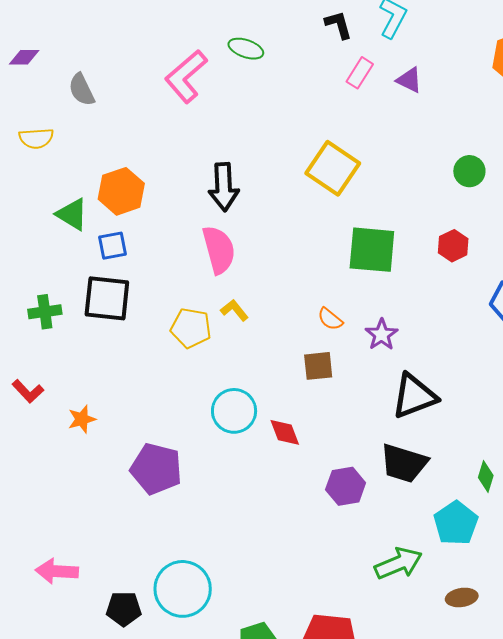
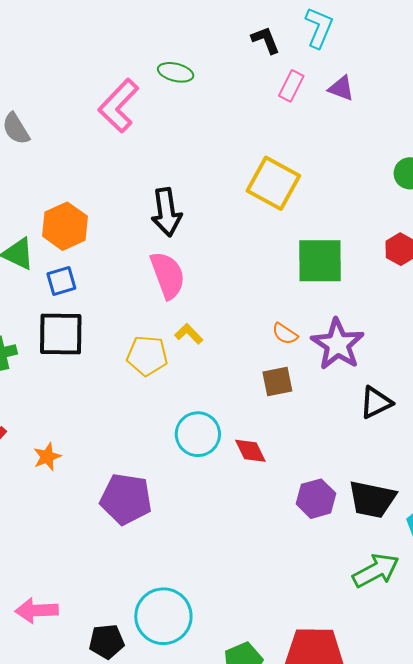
purple star: (382, 335) -> (338, 344), size x1.6
black triangle: (414, 396) -> (376, 402), size x0.7
black trapezoid: (404, 463) -> (372, 499), moved

